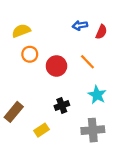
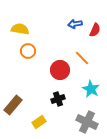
yellow semicircle: (21, 31) -> (20, 29), turned 30
red circle: (56, 66) -> (60, 70), moved
gray cross: (93, 130) -> (87, 122), turned 30

